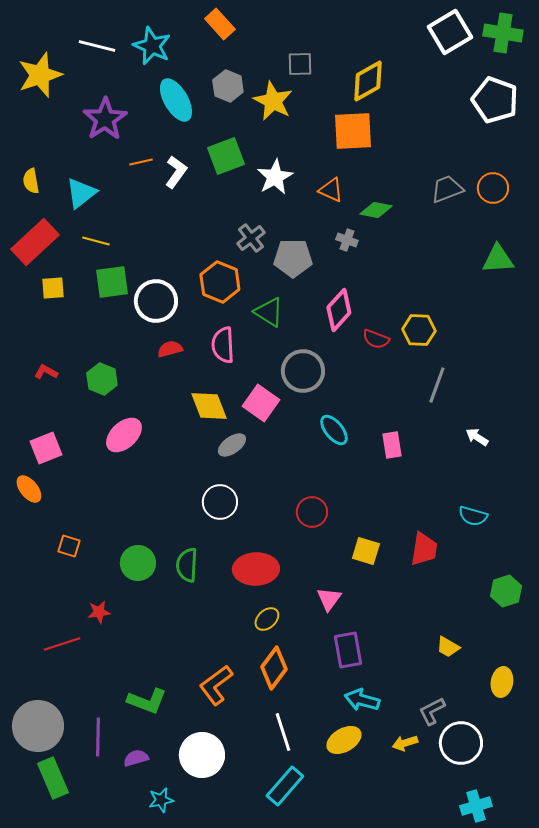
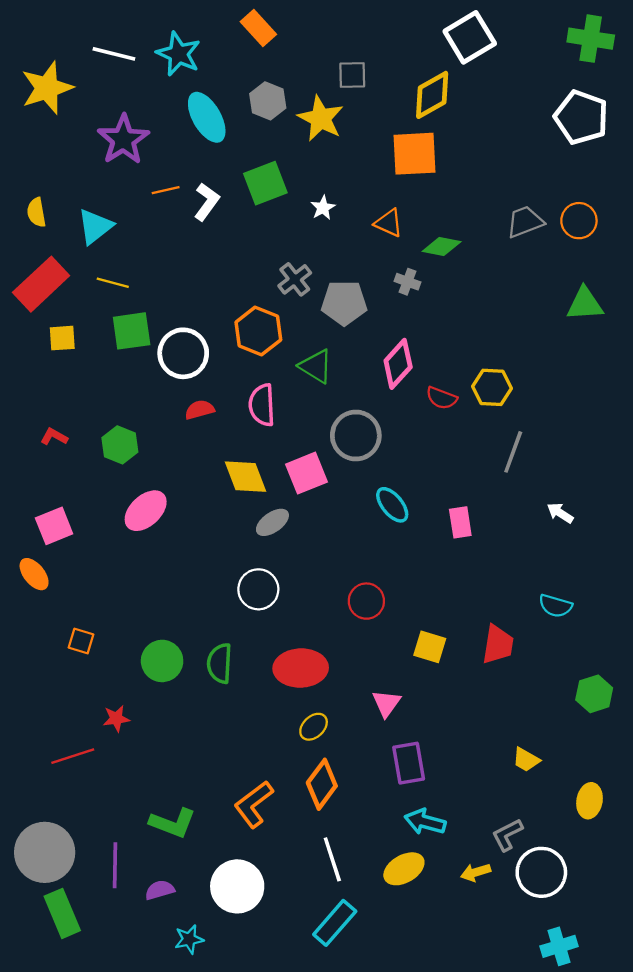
white square: (450, 32) -> (470, 37), moved
white star: (275, 177) -> (323, 208), size x0.6
pink square: (261, 403) -> (306, 473), turned 33

